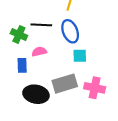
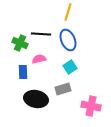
cyan square: (80, 56) -> (70, 67), moved, turned -32
gray rectangle: (65, 84) -> (63, 89), size x0.7
pink cross: (95, 88) -> (91, 106), moved

